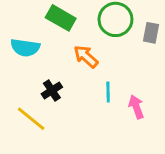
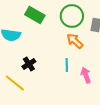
orange arrow: (86, 56) -> (75, 41), moved

